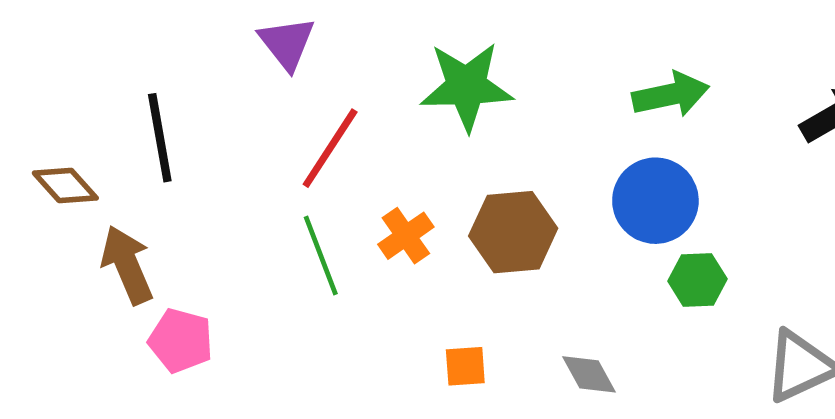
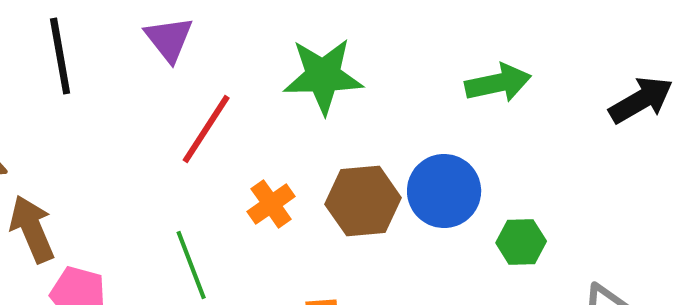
black line: (160, 138) -> (60, 56), moved
blue circle: (655, 201) -> (444, 191), moved
green line: (321, 255) -> (191, 265), moved

